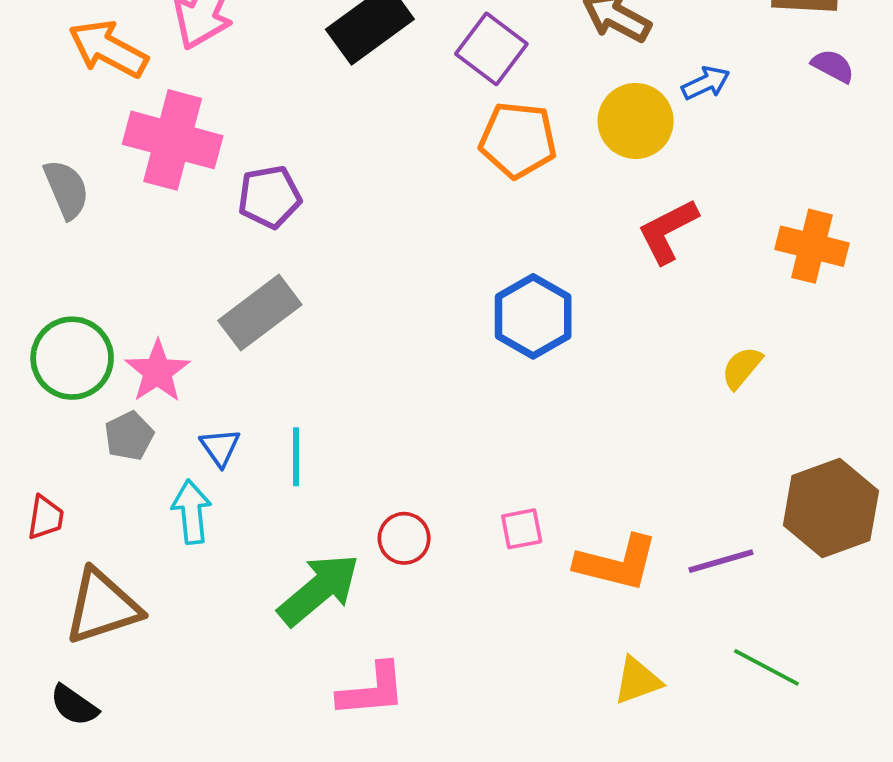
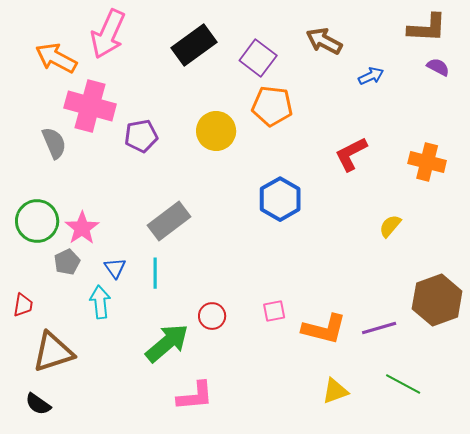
yellow circle: (636, 121) -> (216, 131), moved
gray semicircle: (66, 189) -> (54, 143), moved
gray rectangle: (260, 313) -> (169, 221), moved

